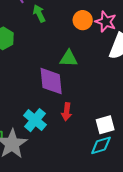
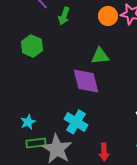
green arrow: (39, 13) -> (64, 16), turned -126
red arrow: (67, 112) -> (104, 152), moved

